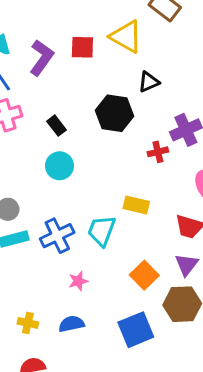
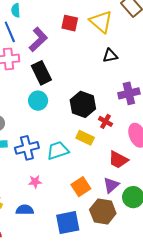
purple L-shape: (42, 58) -> (38, 39), moved
black hexagon: (114, 113) -> (83, 104), moved
black rectangle: (56, 126) -> (41, 73), size x1.6
red cross: (158, 152) -> (106, 121), moved, turned 32
cyan trapezoid: (102, 231) -> (58, 150), turned 40

